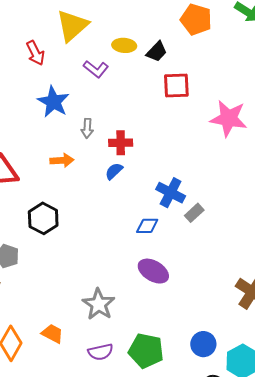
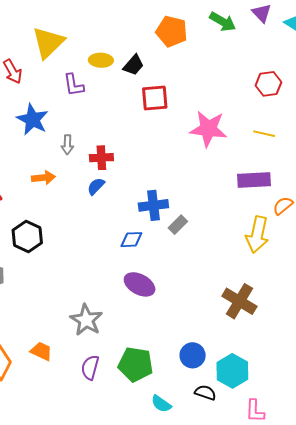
purple L-shape: (96, 69) -> (74, 85), turned 45
blue cross: (171, 193) -> (153, 205), turned -32
purple semicircle: (101, 352) -> (90, 367), turned 120

